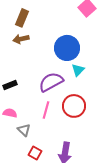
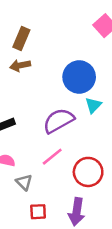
red circle: (74, 106) -> (88, 172), moved
pink line: (46, 110) -> (52, 157), turned 36
red square: (35, 153) -> (38, 212), turned -32

